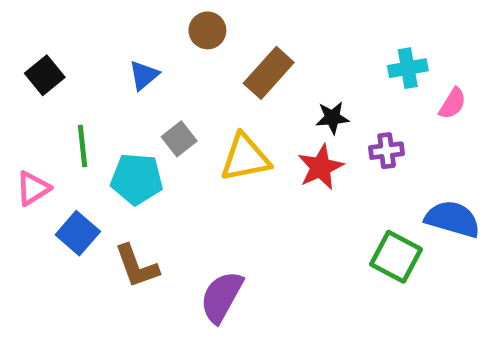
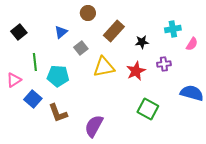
black star: (332, 118) -> (142, 42), moved
gray square: (179, 139) -> (81, 48), moved
green square: (396, 257) -> (148, 109), moved

